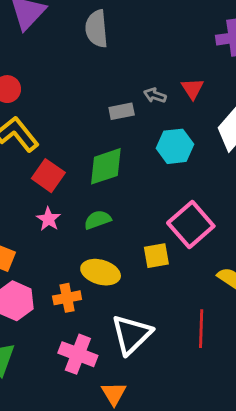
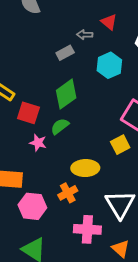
green semicircle: (98, 220) -> (60, 126), moved

